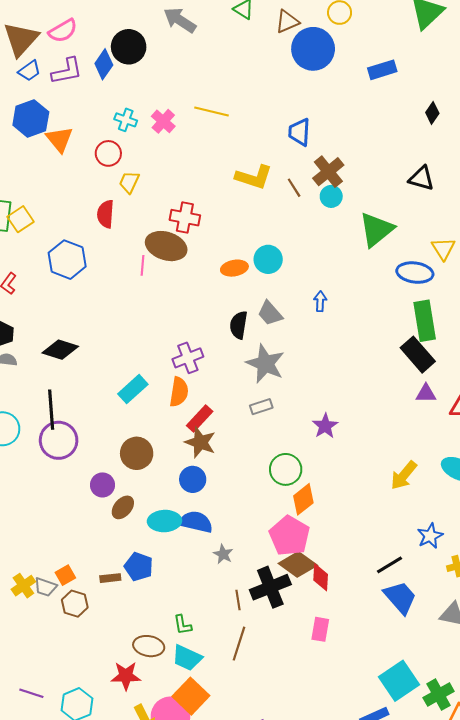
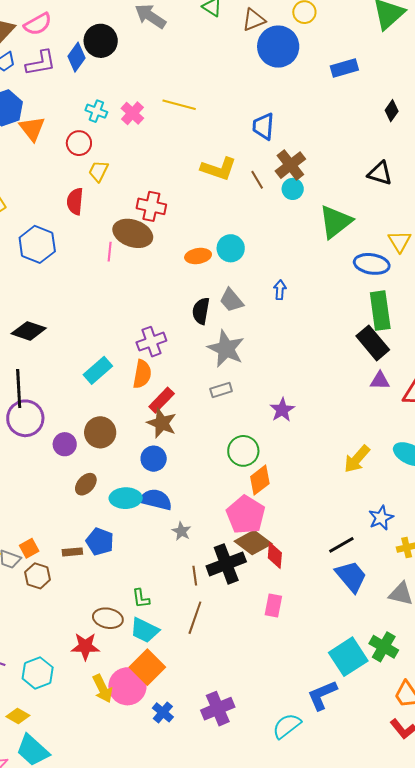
purple circle: (102, 485) -> (65, 444), moved
green cross: (439, 695) -> (384, 647), moved, turned -32

